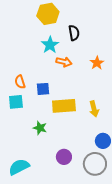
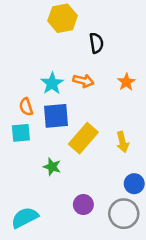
cyan star: (50, 45) -> (52, 83), moved
blue square: (43, 89) -> (56, 116), size x1.5
yellow rectangle: (64, 106) -> (83, 138), turned -45

